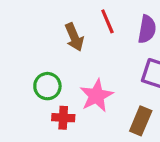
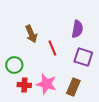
red line: (107, 21) -> (52, 48), moved
pink star: (96, 96) -> (46, 84), moved, turned -30

